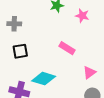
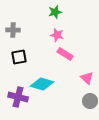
pink star: (82, 16) -> (57, 35), moved
pink triangle: (89, 72) -> (87, 78), turned -40

